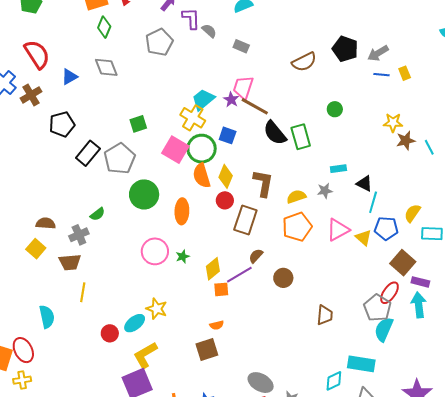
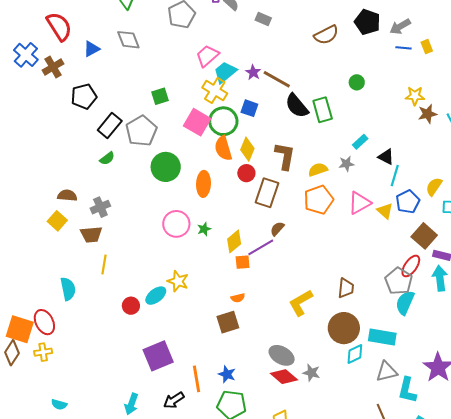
pink trapezoid: (243, 87) -> (207, 56), moved, turned 30
cyan rectangle: (338, 169) -> (360, 142), turned -35
green semicircle: (97, 214) -> (107, 158), moved
blue pentagon: (386, 228) -> (408, 202), turned -30
brown circle: (283, 278) -> (344, 328), moved, size x1.6
yellow L-shape: (145, 355) -> (301, 303), moved

